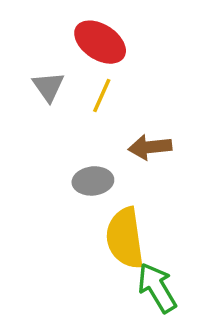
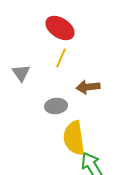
gray triangle: (48, 87) -> (21, 73), moved

